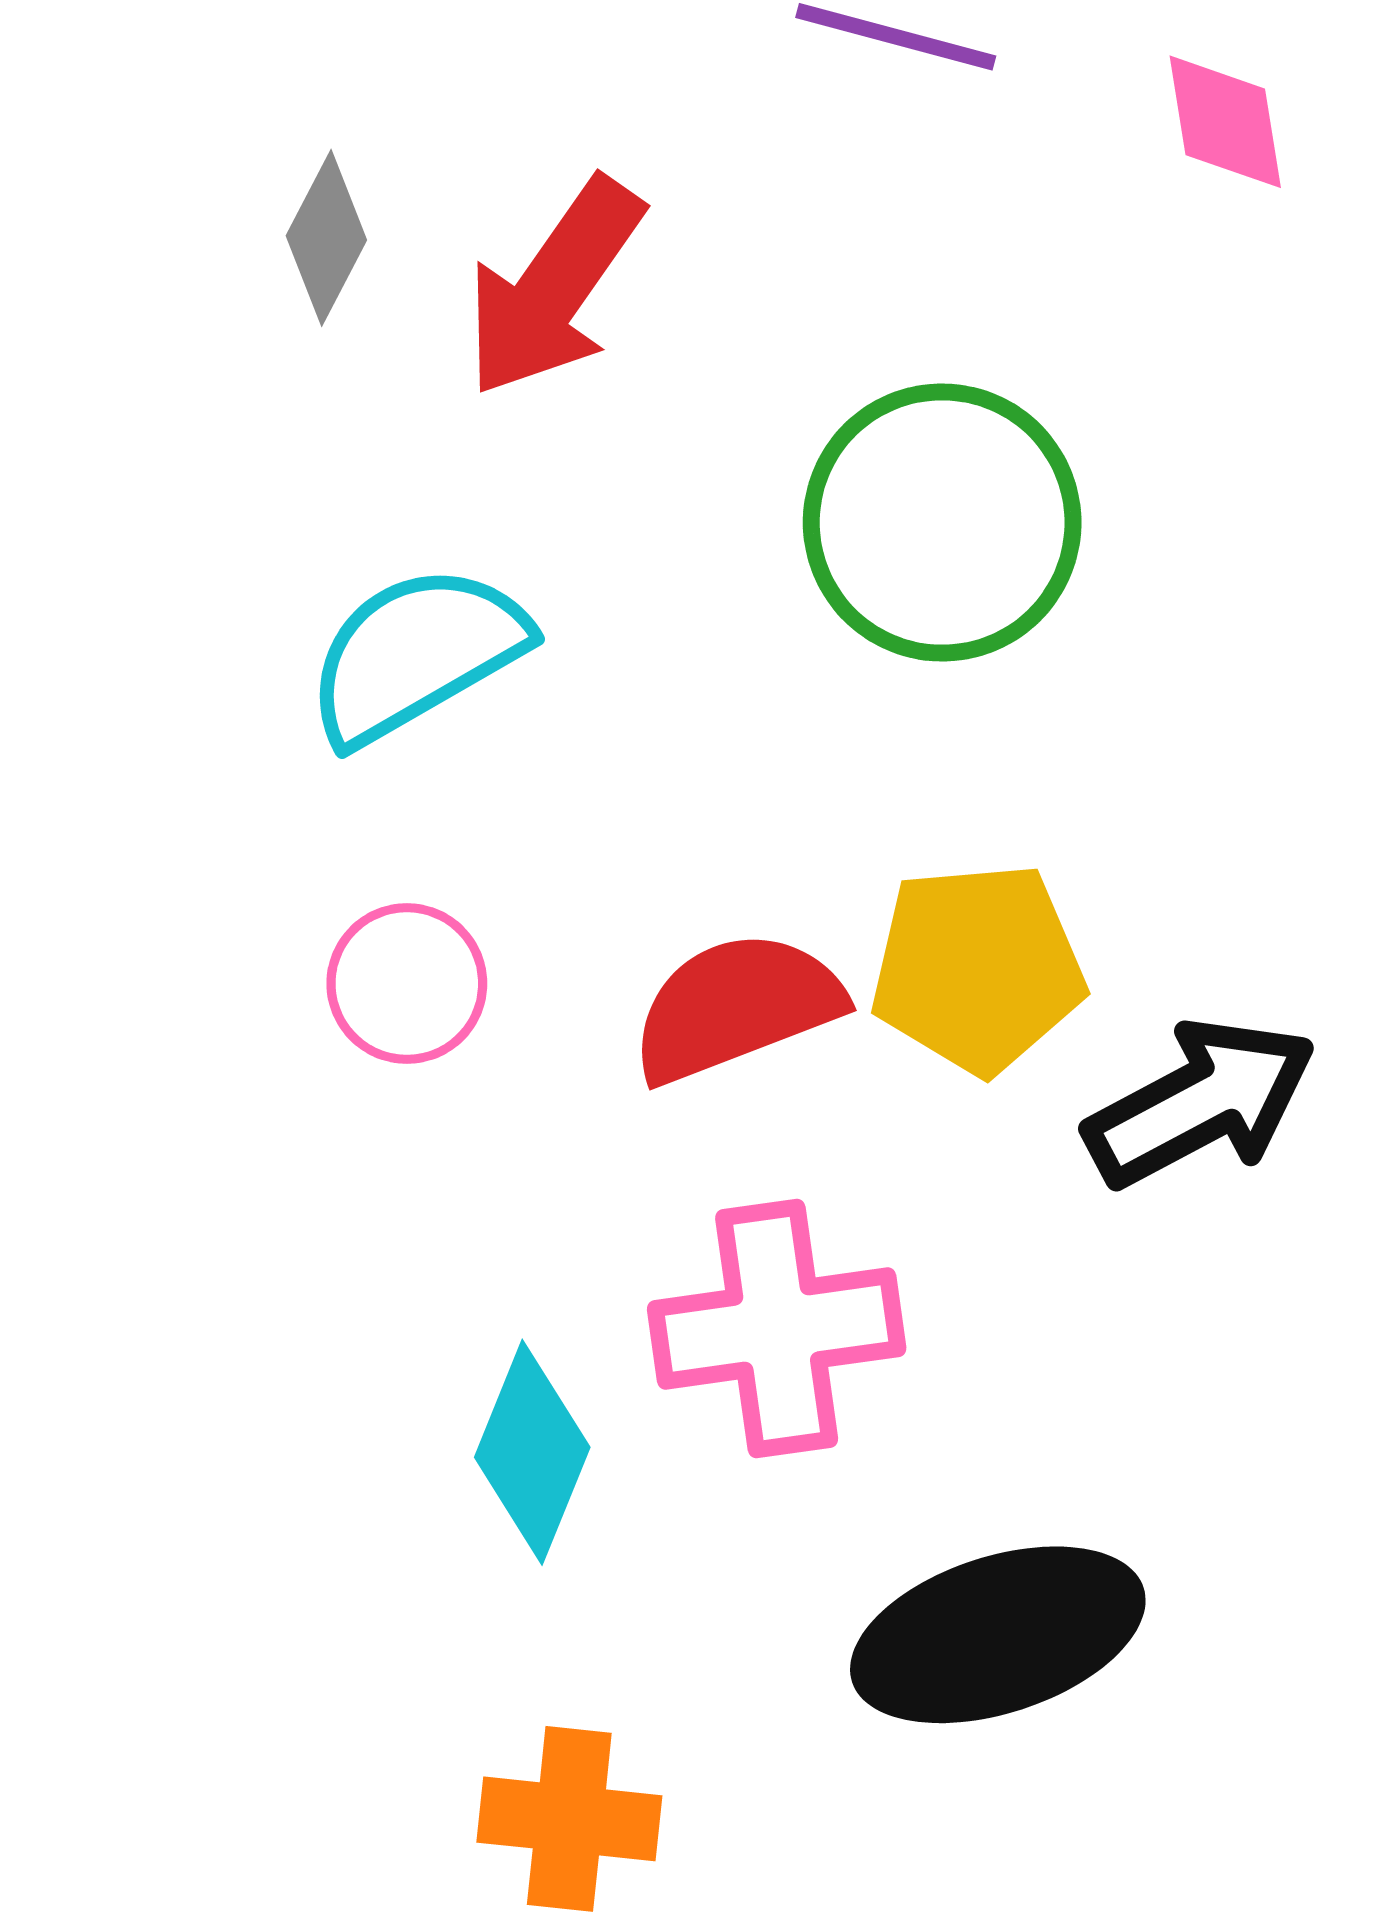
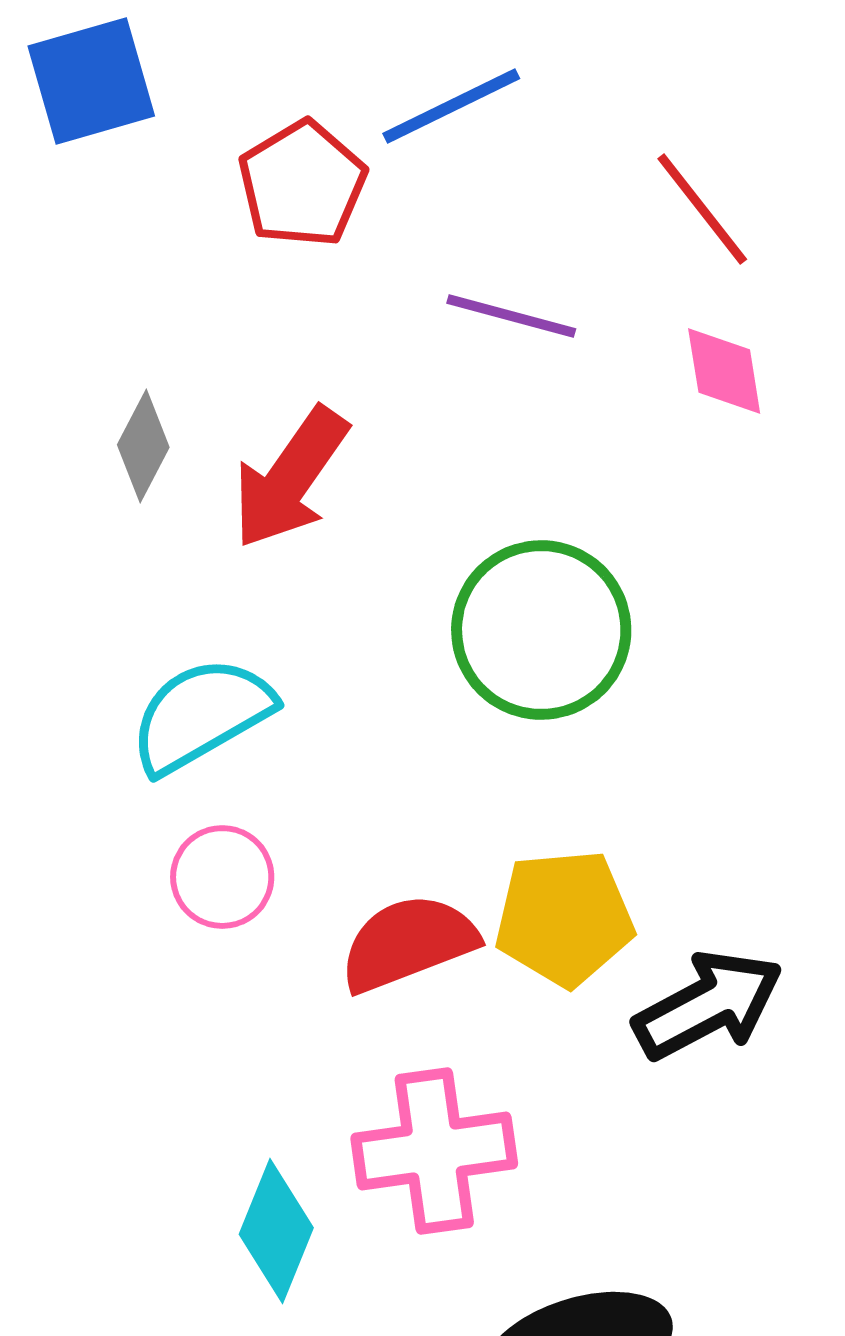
pink circle: (407, 984) -> (222, 877), moved

